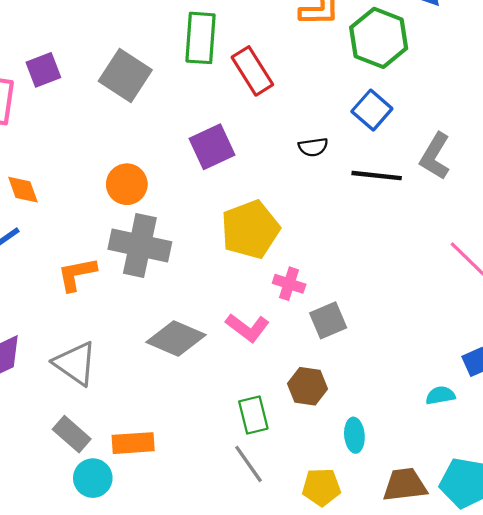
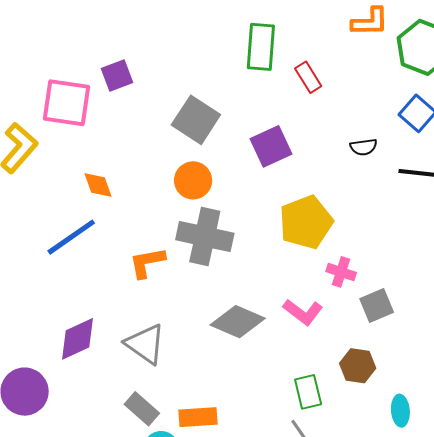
red rectangle: (252, 71) -> (308, 77), size x0.7
gray square: (125, 76) -> (196, 120), moved

